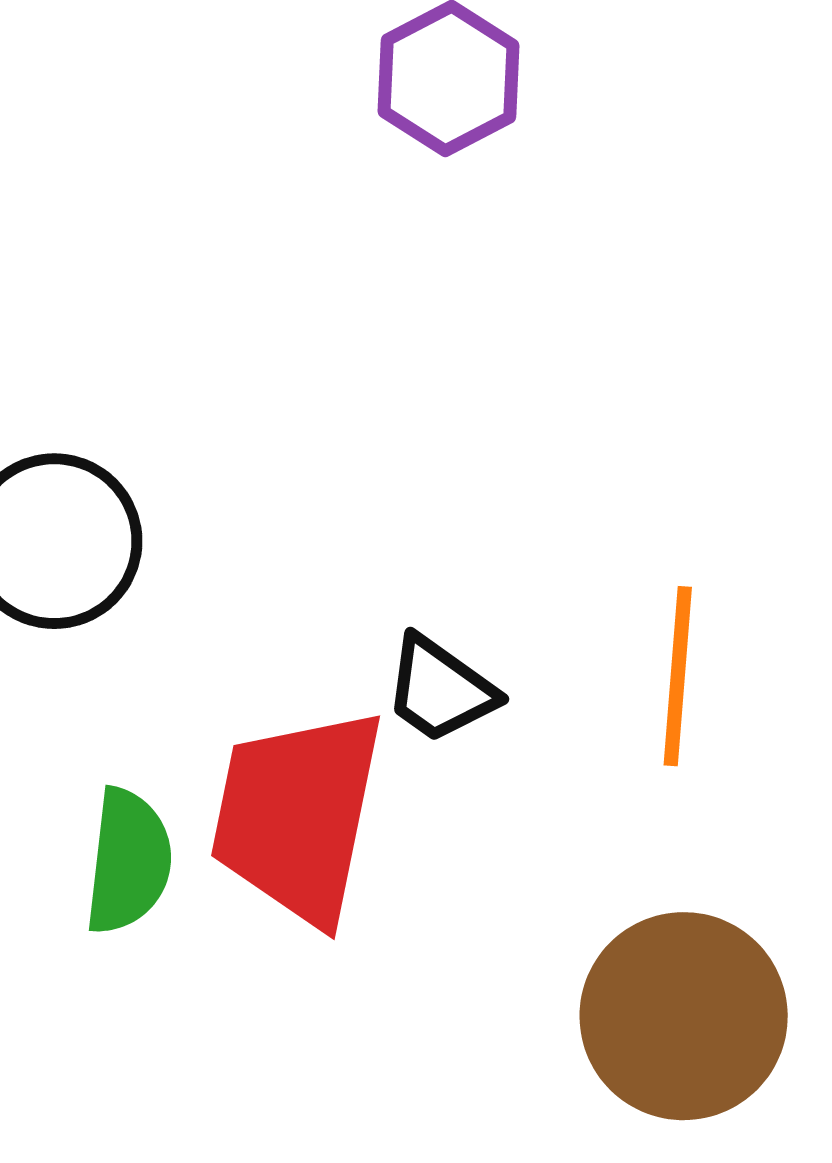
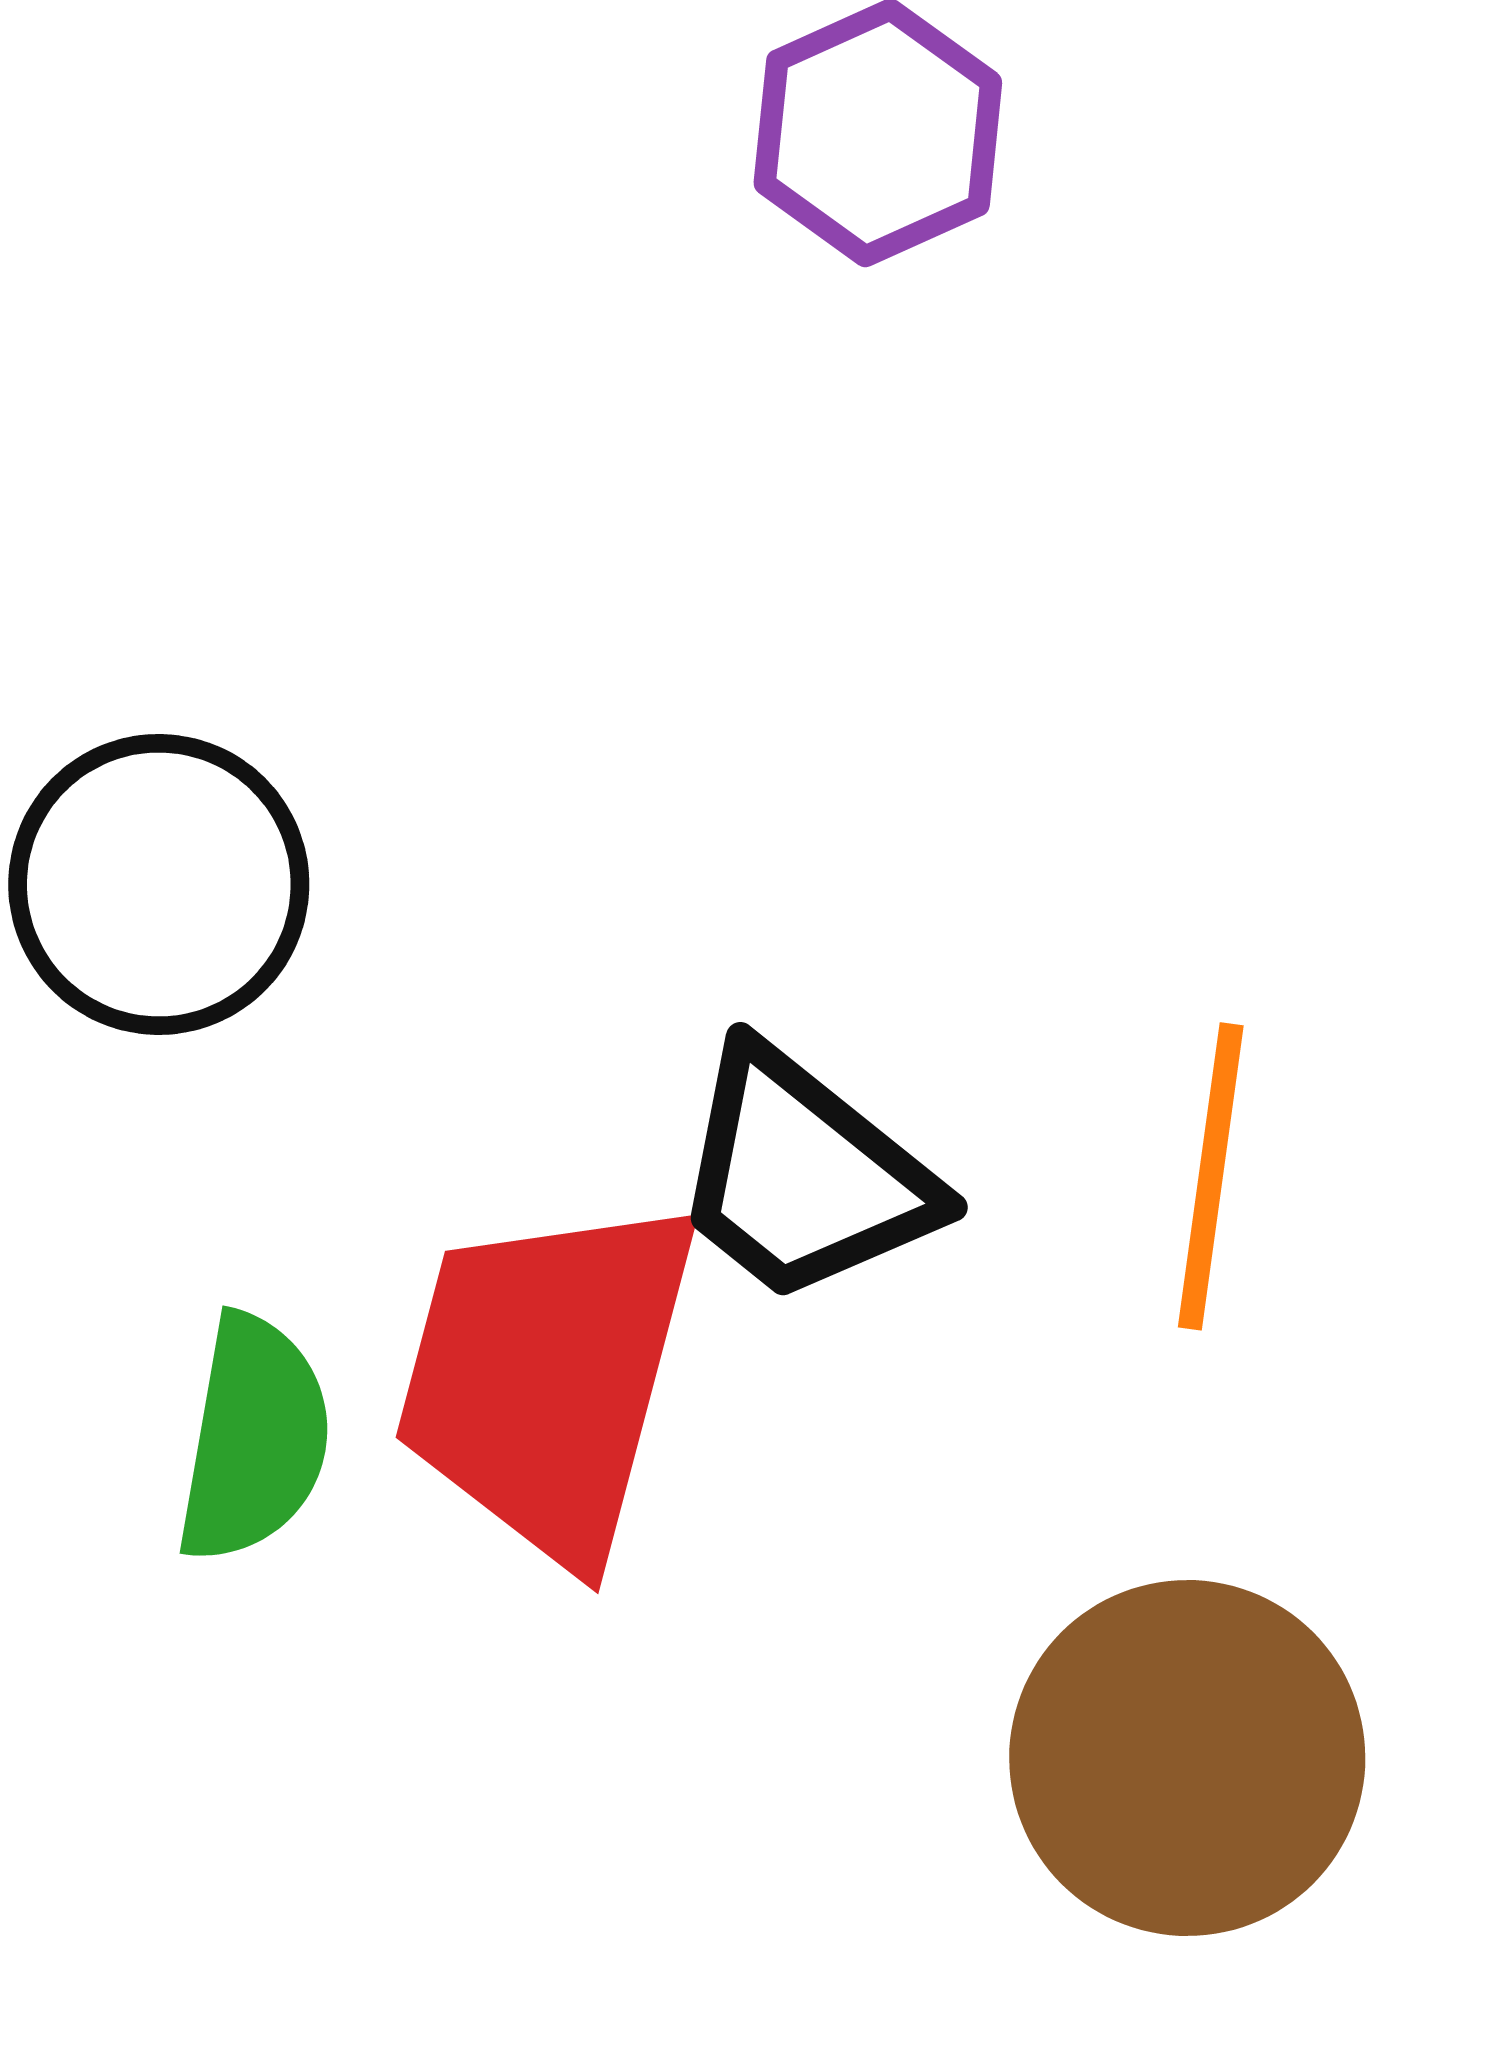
black trapezoid: (440, 689) -> (803, 1176), size x1.4

